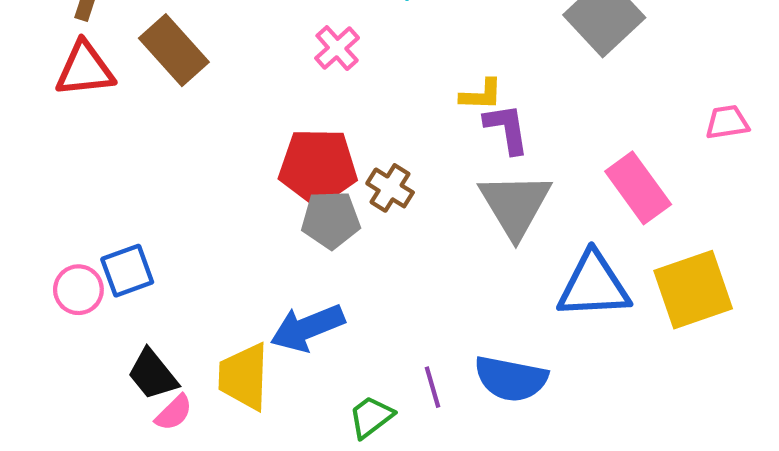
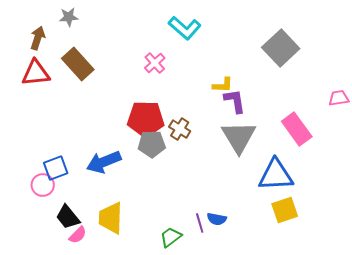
pink circle: (78, 290) -> (43, 185), moved
yellow square: (693, 290) -> (285, 210), moved, size x0.7
blue arrow: (307, 328) -> (104, 162), moved
blue semicircle: (511, 379) -> (217, 219), moved, size x0.6

